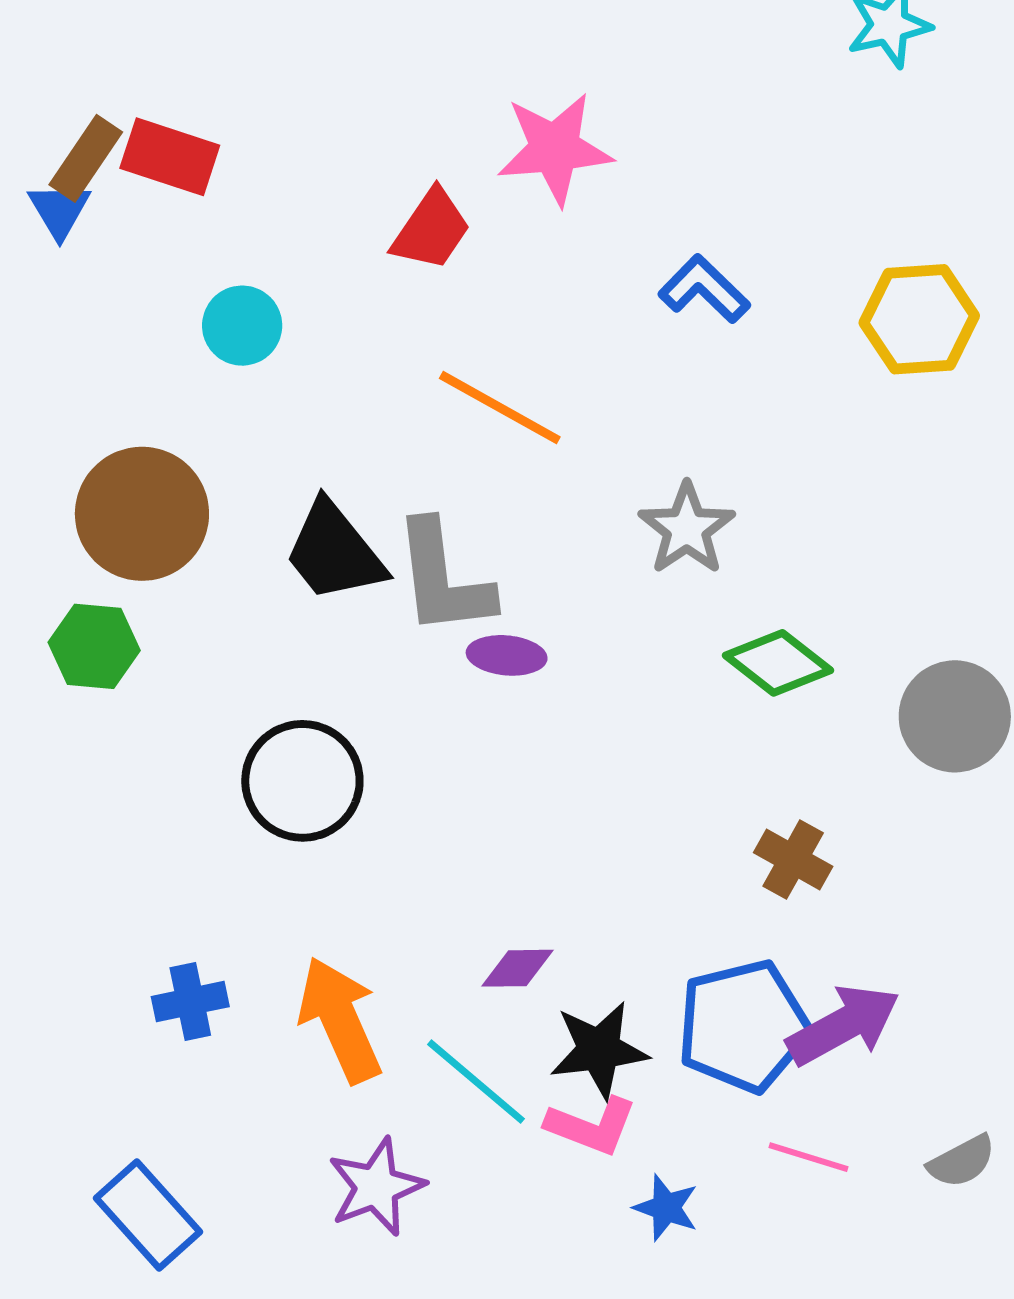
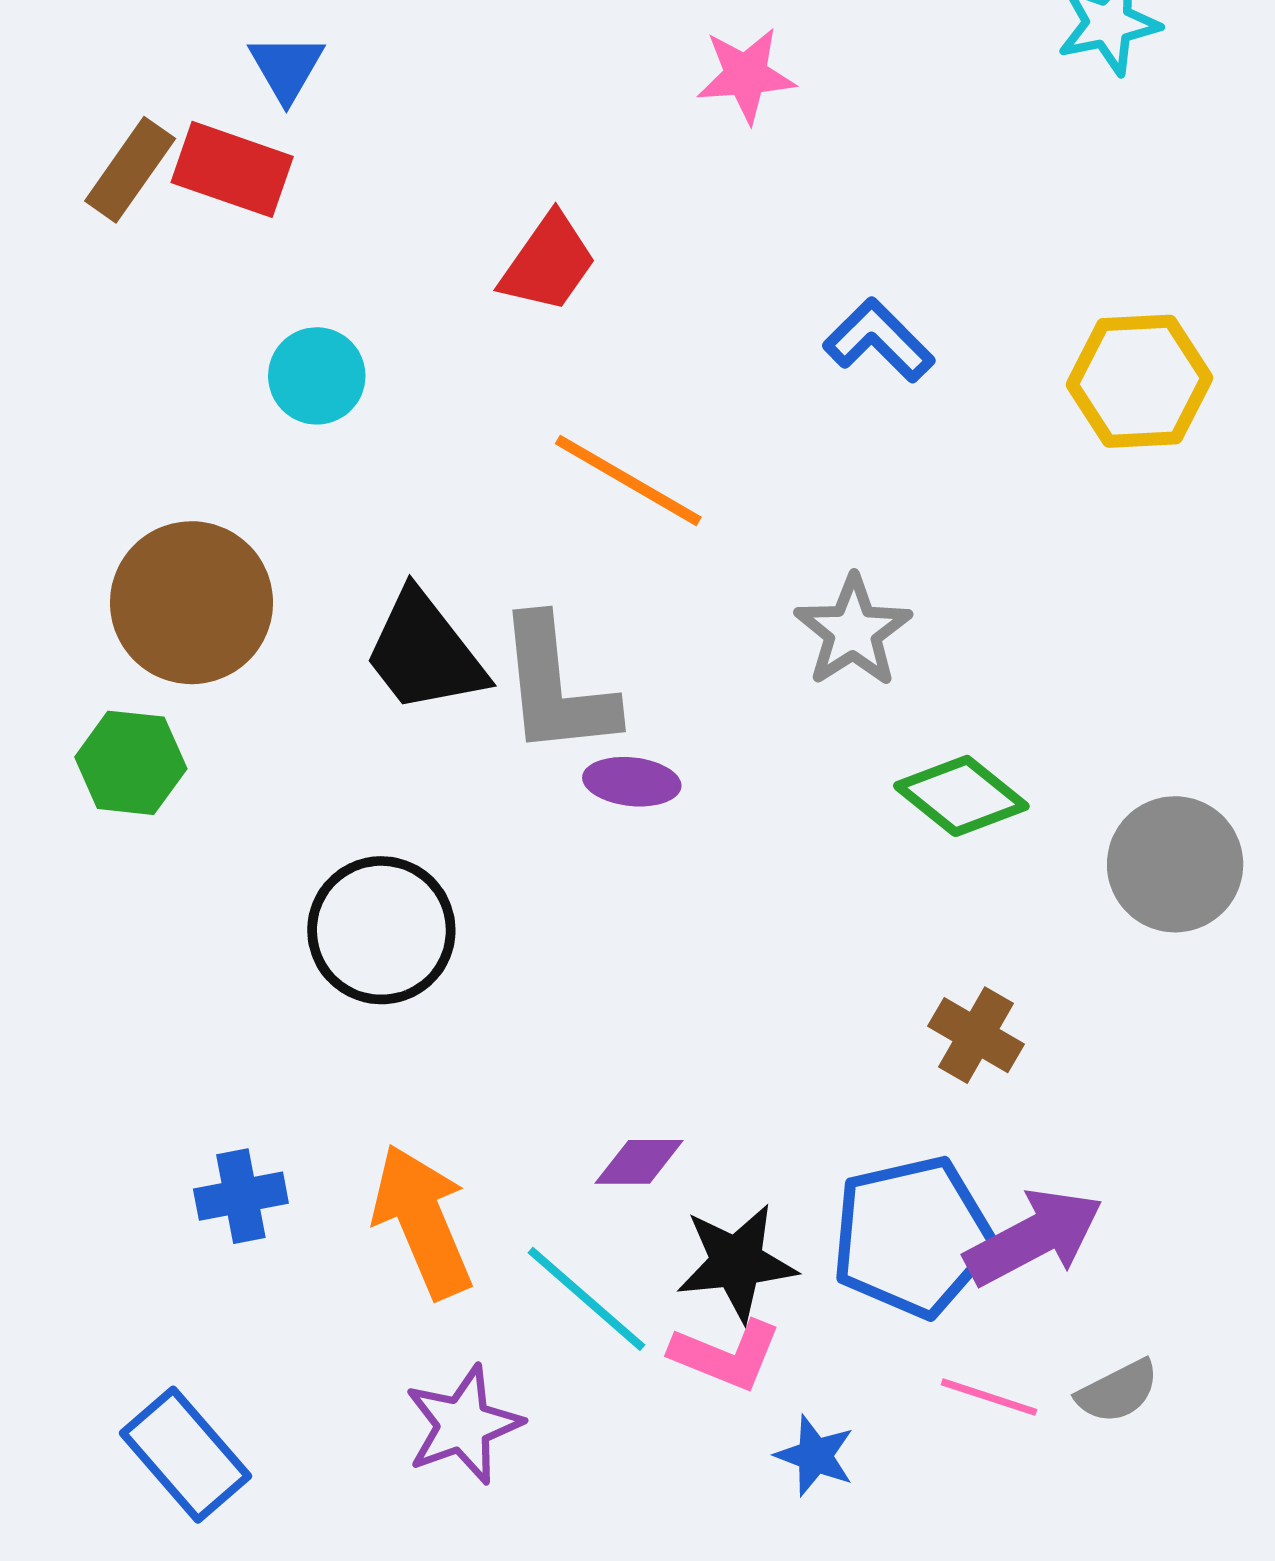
pink star: (555, 149) -> (746, 75), moved, size x0.7
blue triangle: (59, 210) -> (286, 68), moved
gray semicircle: (962, 1161) -> (1118, 1391), moved

